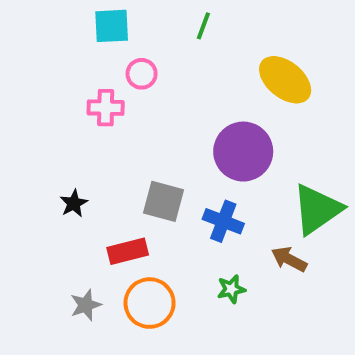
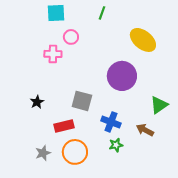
green triangle: (317, 209) -> (159, 105), size x0.7
blue cross: (223, 221) -> (111, 122), moved

